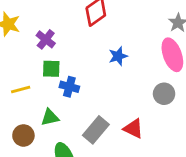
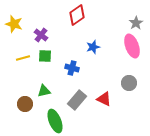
blue cross: (69, 87) -> (72, 68), moved
yellow line: (21, 90) -> (23, 58), moved
gray circle: (164, 94) -> (129, 83), moved

